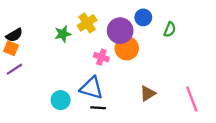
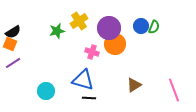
blue circle: (143, 17) -> (141, 26), moved
cyan circle: (61, 100) -> (46, 91), moved

